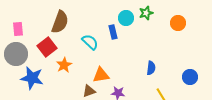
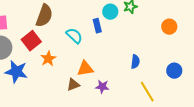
orange circle: (178, 23) -> (169, 27), moved

